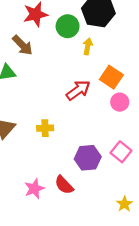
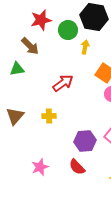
red arrow: (78, 90) -> (63, 83), moved
red semicircle: (64, 185) -> (77, 167), moved

